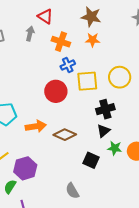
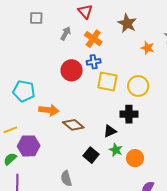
gray arrow: (30, 34) -> (66, 33), moved
orange star: (93, 40) -> (148, 48), moved
red circle: (56, 91) -> (72, 70), moved
black cross: (105, 109) -> (129, 114), moved

